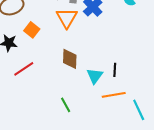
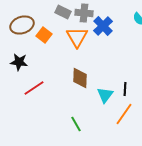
orange square: (32, 30) -> (44, 35), moved
orange line: (114, 95) -> (124, 114), turned -45

